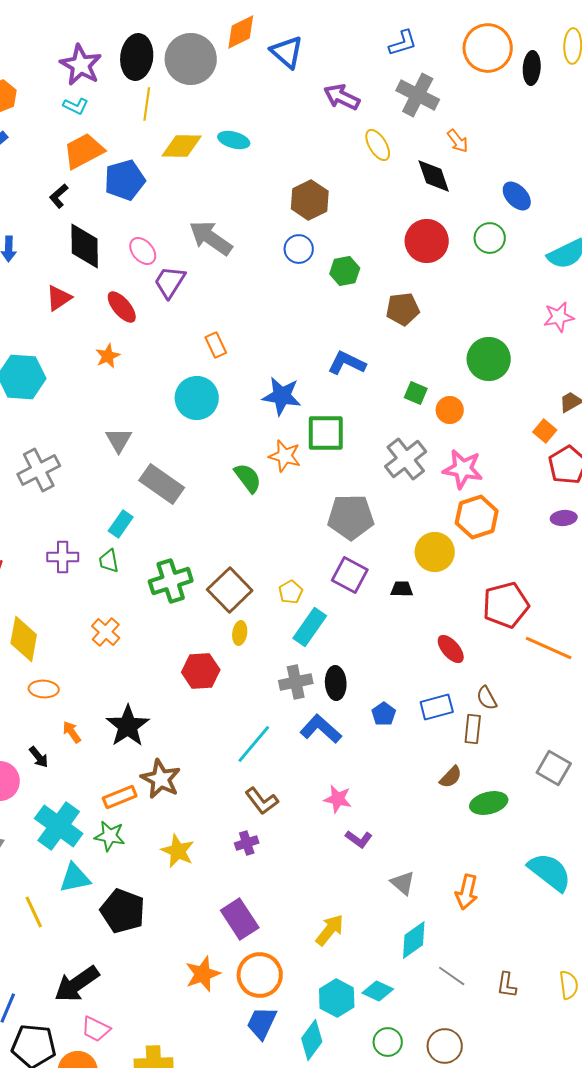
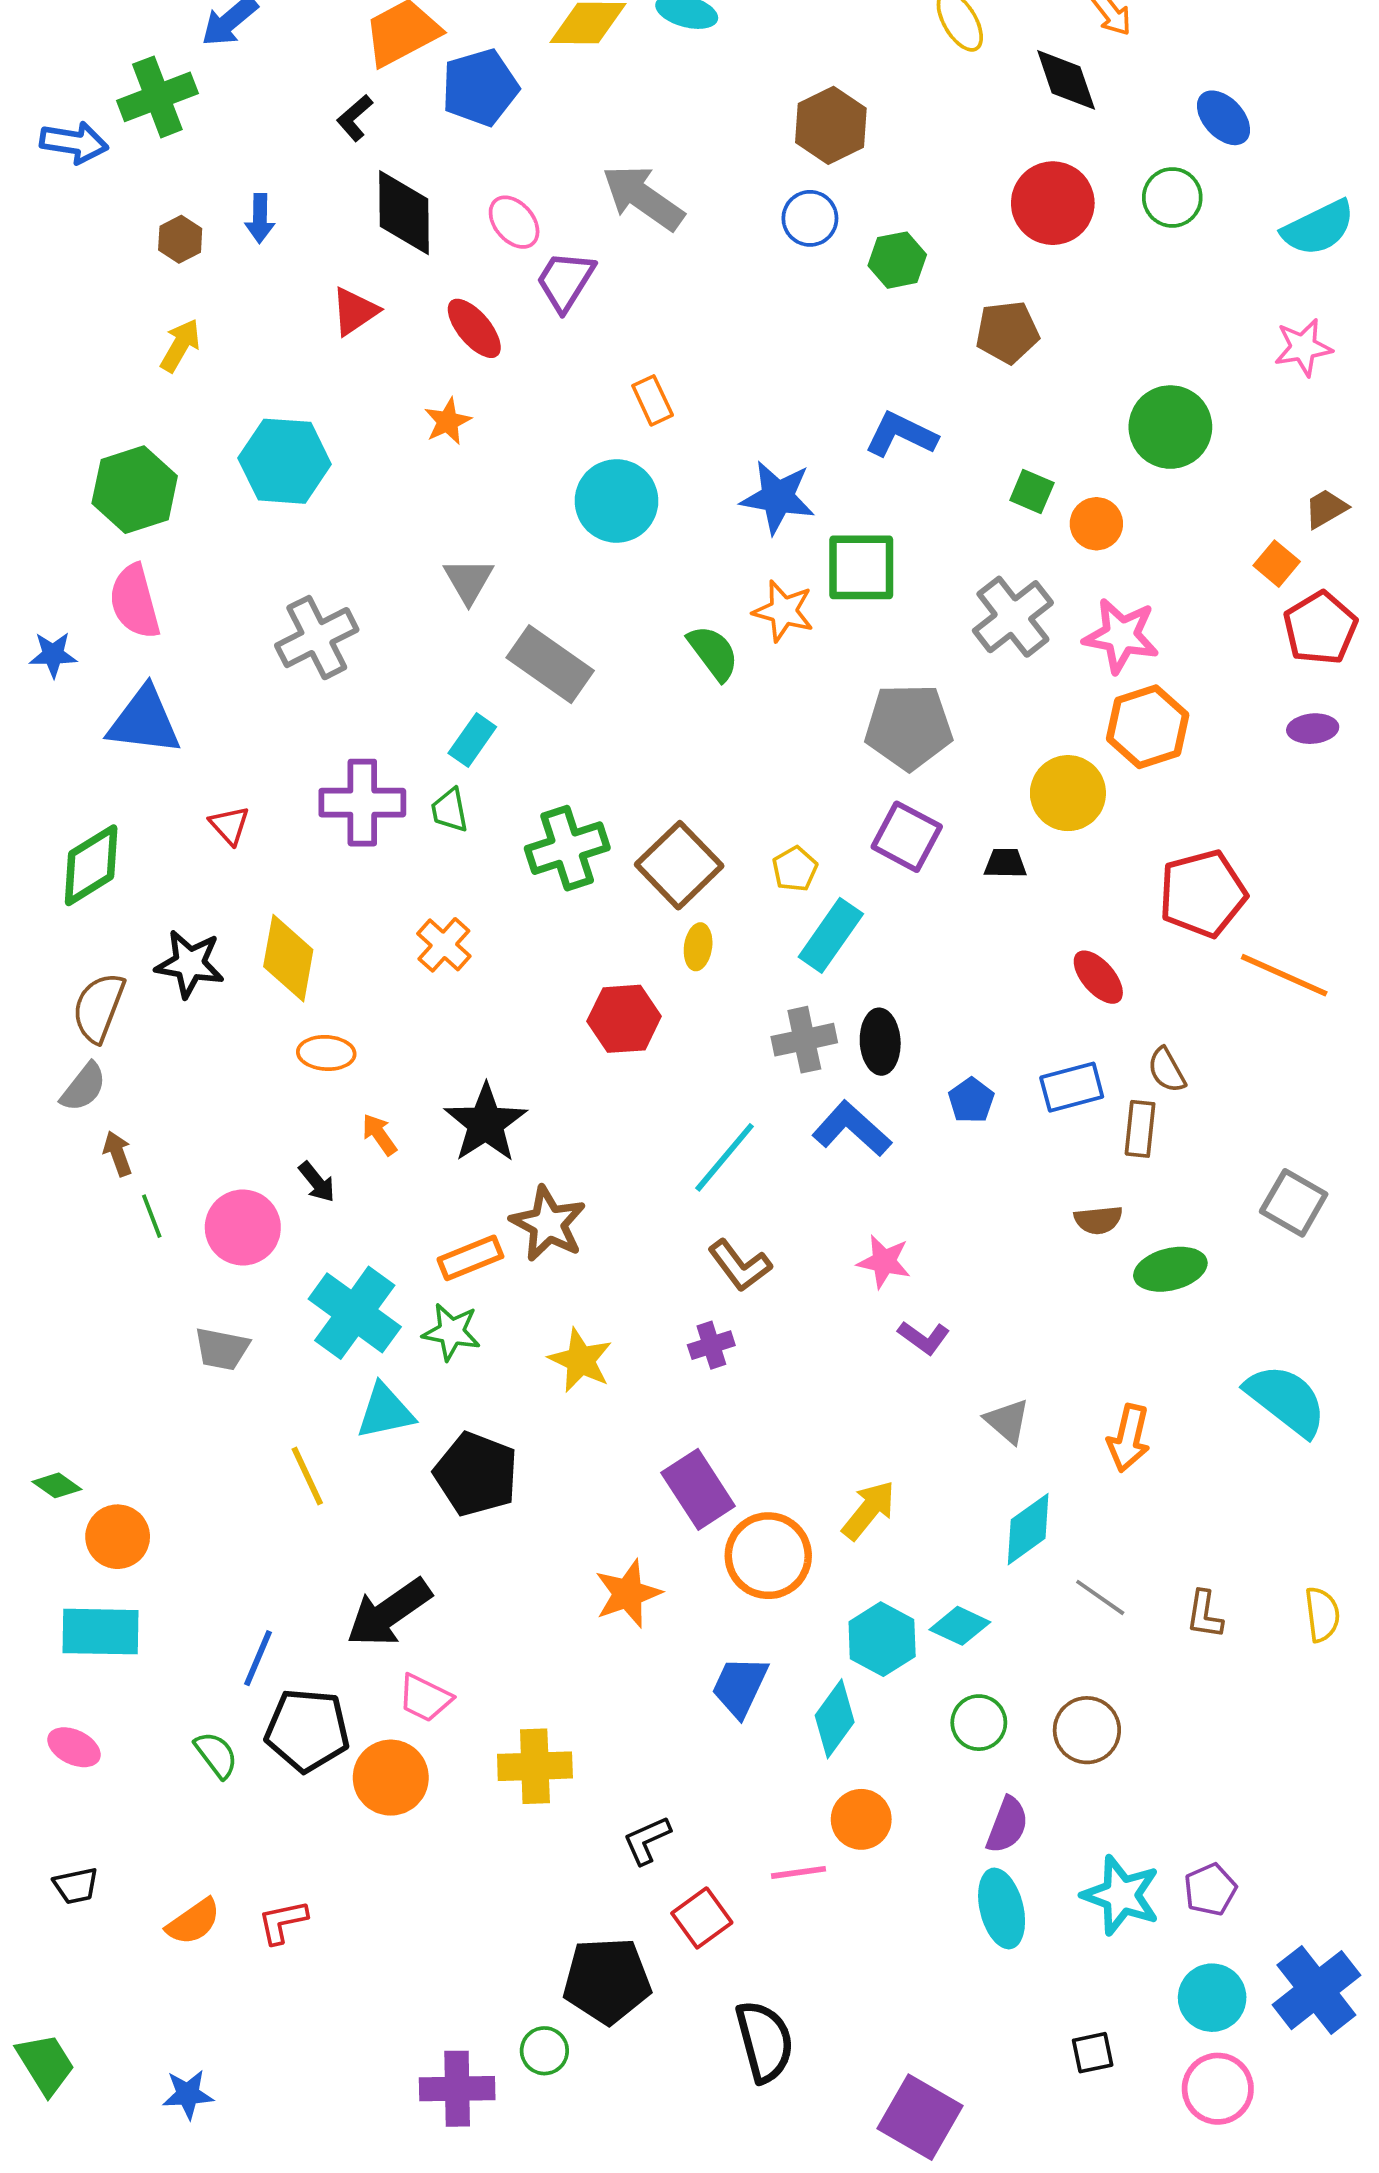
purple cross: (63, 557) -> (362, 803), size x1.4
brown semicircle: (451, 777) -> (1098, 1220), turned 40
orange circle: (260, 975) -> (768, 1556), moved

